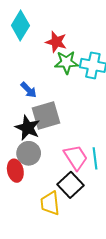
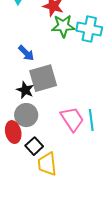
black star: (28, 128) -> (25, 90), size x0.7
black square: (71, 185) -> (34, 146), moved, size x0.7

